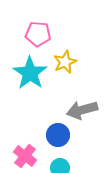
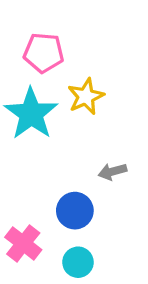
gray arrow: (82, 110) -> (112, 172), size x0.6

